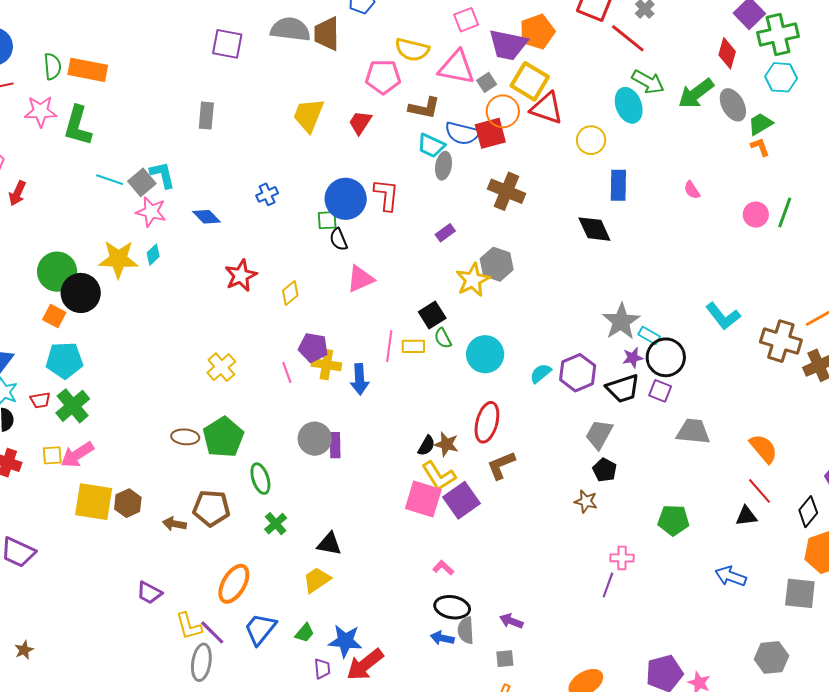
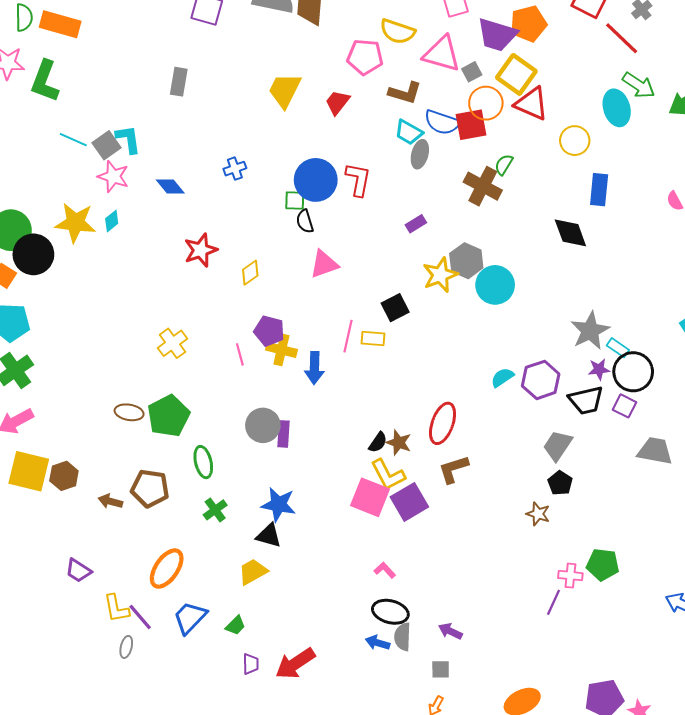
green semicircle: (443, 338) -> (504, 165), moved, turned 55
cyan circle: (485, 354) -> (495, 285), moved
green pentagon: (673, 520) -> (603, 565), moved
blue star: (345, 641) -> (279, 504), moved
gray ellipse: (201, 662) -> (126, 647), size x0.6

